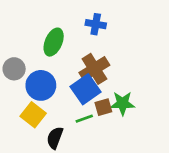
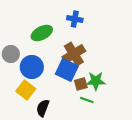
green ellipse: (54, 42) -> (42, 33), turned 40
blue square: (86, 89) -> (67, 70), turned -30
green line: (84, 119) -> (87, 100), moved, turned 40

